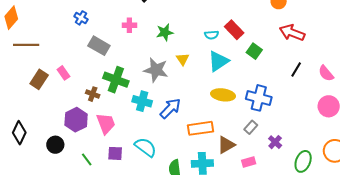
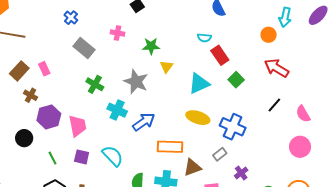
cyan semicircle: (212, 35) -> (204, 38), moved
yellow triangle: (183, 59) -> (166, 67), moved
green cross: (116, 80) -> (95, 84), size x0.7
brown cross: (93, 94) -> (30, 95), moved

